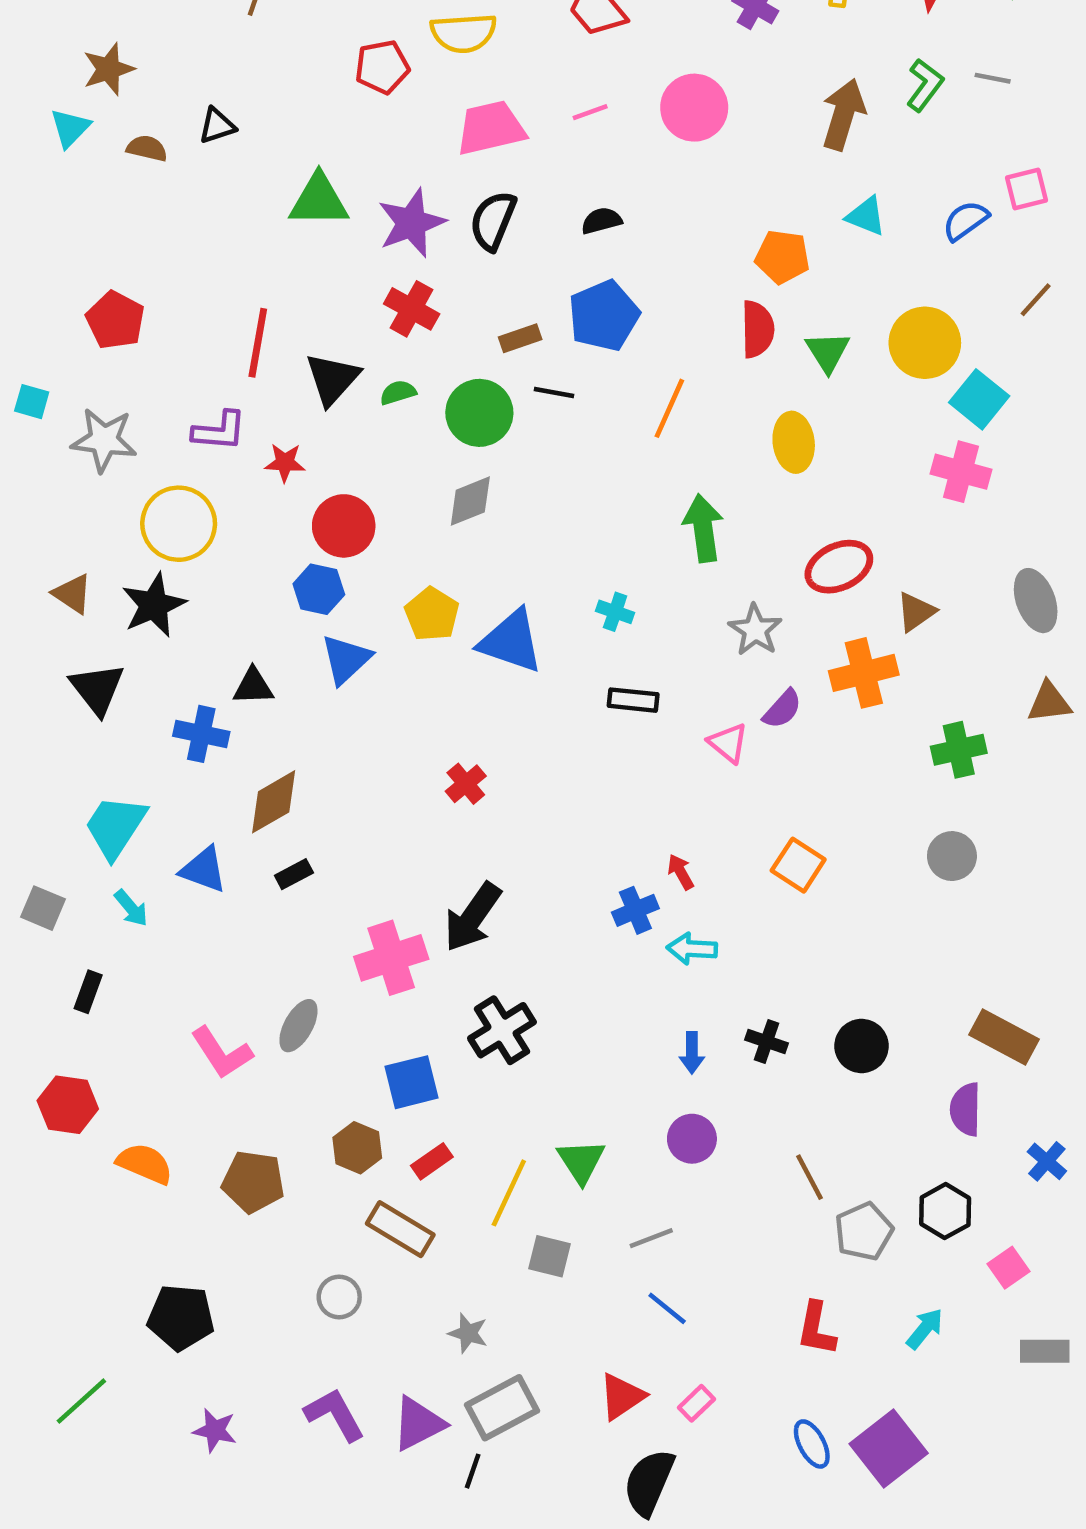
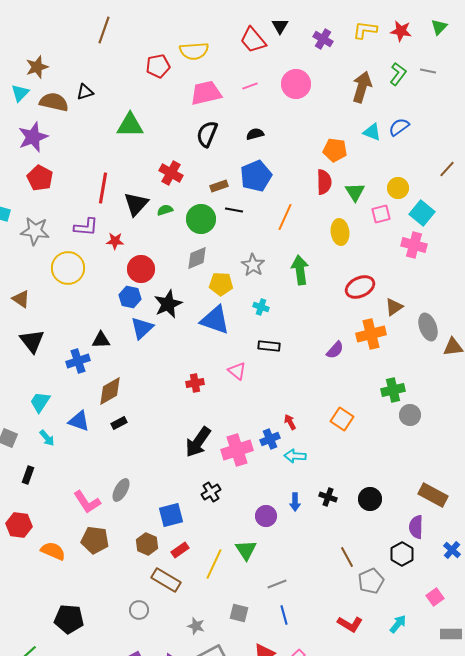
brown semicircle: (147, 148) -> (54, 102), size x1.6
pink square: (1027, 189) -> (381, 214), moved
blue semicircle: (966, 221) -> (399, 127), moved
purple star: (412, 223) -> (33, 137), moved
yellow circle: (925, 343) -> (398, 188), size x0.7
gray ellipse: (1036, 601) -> (428, 327), moved
black star: (154, 605) -> (168, 304), moved
yellow pentagon: (432, 614) -> (221, 284), moved, turned -30
gray star: (755, 630) -> (253, 265), moved
blue cross: (201, 734) -> (78, 361), turned -30
pink triangle: (728, 743) -> (237, 371), moved
green cross: (959, 750) -> (393, 390), moved
red cross: (466, 784) -> (195, 383), turned 30
cyan trapezoid: (115, 827) -> (40, 402), size x0.7
pink cross: (391, 958) -> (237, 450), moved
black cross: (502, 1030) -> (211, 492), size x0.7
purple circle: (692, 1139) -> (266, 516), moved
brown pentagon: (253, 1182) -> (95, 540), moved
black hexagon: (945, 1211) -> (402, 554), moved
gray square: (549, 1256) -> (239, 613), moved
blue line: (667, 1308) -> (284, 615), turned 36
red L-shape: (816, 1329) -> (350, 624), turned -70

